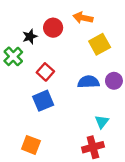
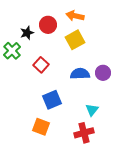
yellow square: (100, 44) -> (75, 40), moved
blue square: (43, 101) -> (52, 100), moved
orange square: (31, 145) -> (41, 127), moved

